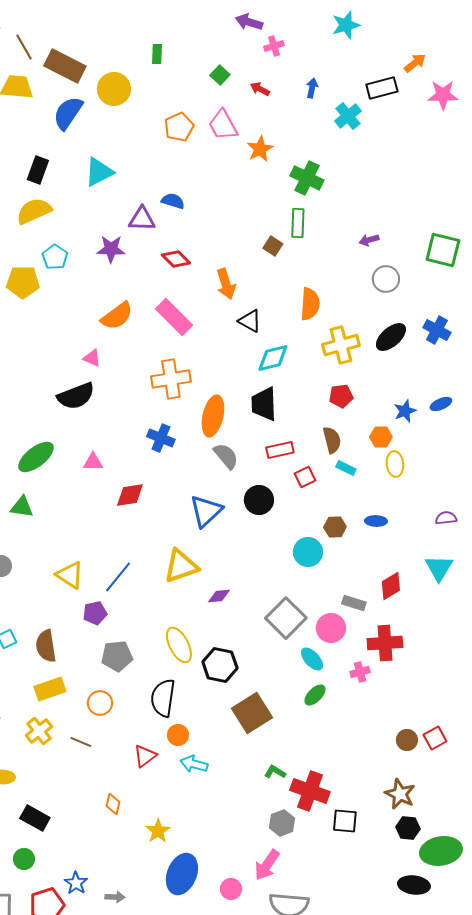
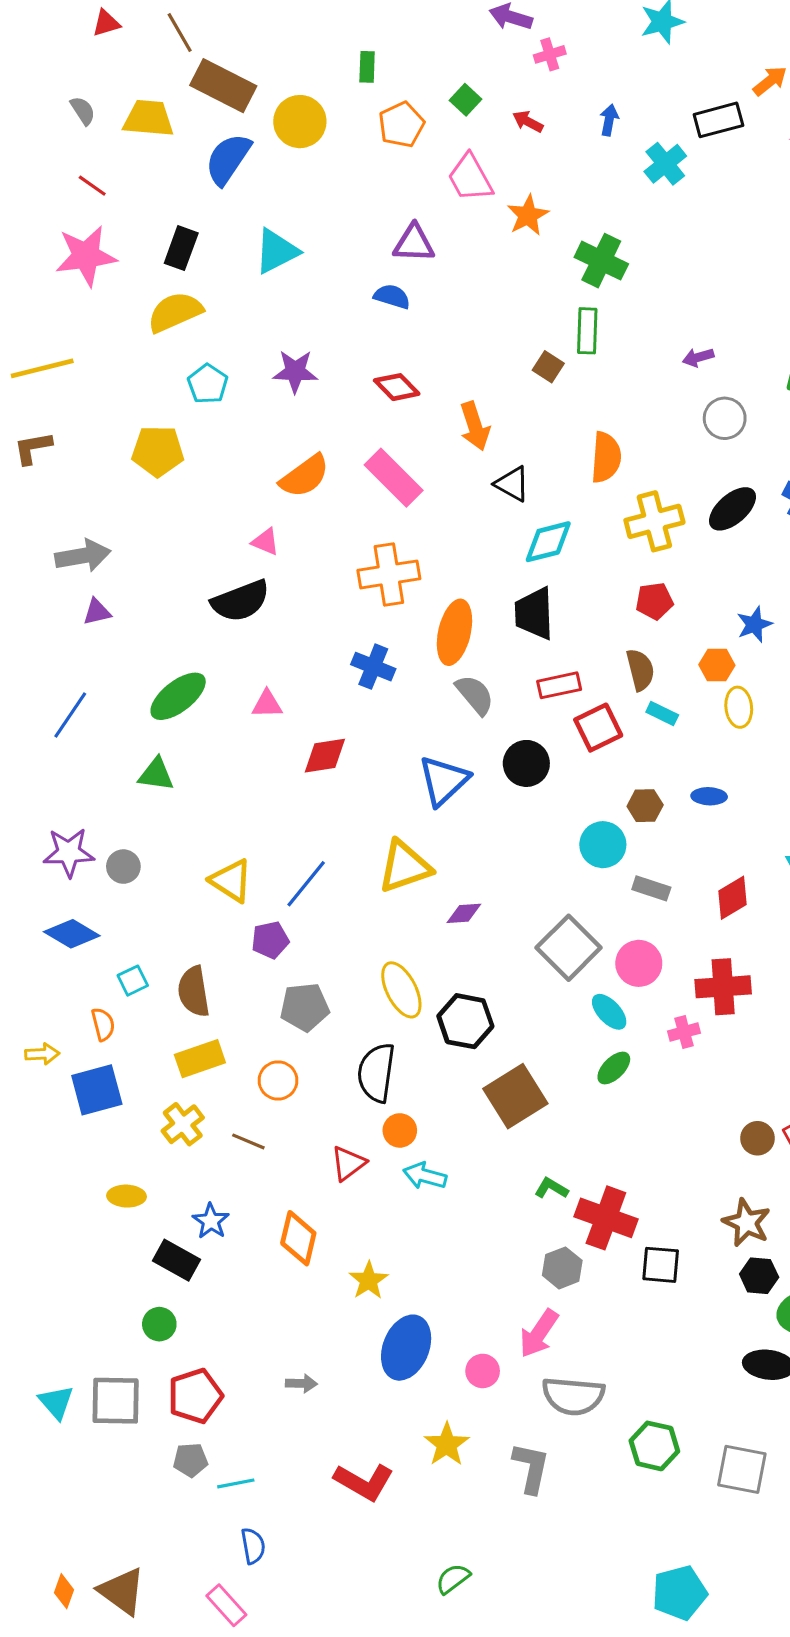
brown line: (24, 47) -> (180, 33), moved
orange pentagon: (179, 127) -> (401, 125), moved
purple triangle: (142, 219) -> (414, 243), moved
yellow pentagon: (23, 282) -> (158, 451), moved
red square: (305, 477) -> (598, 728), size x1.4
gray rectangle: (354, 603) -> (651, 888), moved
orange diamond: (113, 804) -> (298, 1238), size x1.6
blue star: (76, 883) -> (211, 1221), moved

